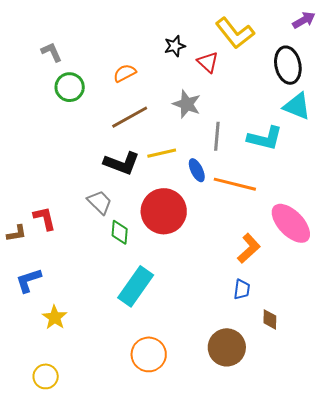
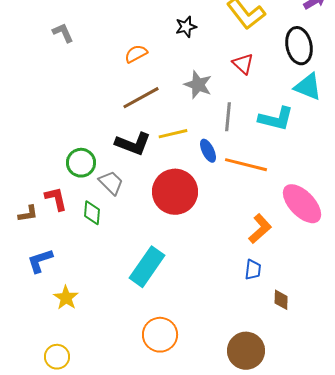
red triangle: (208, 62) -> (243, 64), moved
green circle: (70, 87) -> (81, 163), moved
green diamond: (120, 232) -> (92, 213), moved
brown circle: (227, 347) -> (246, 351), moved

